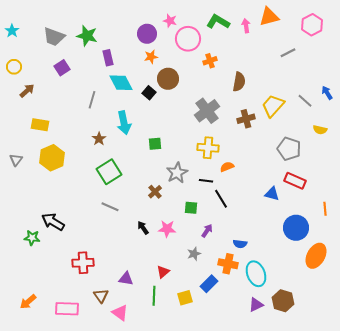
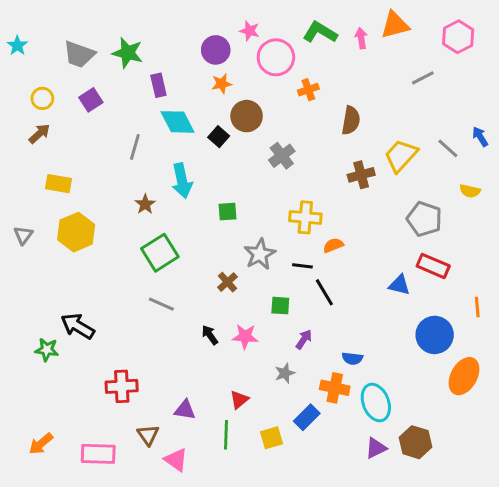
yellow circle: (14, 67) -> (42, 98), moved
gray cross: (207, 111) -> (282, 156), moved, size x0.7

